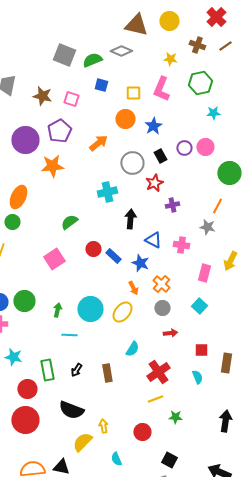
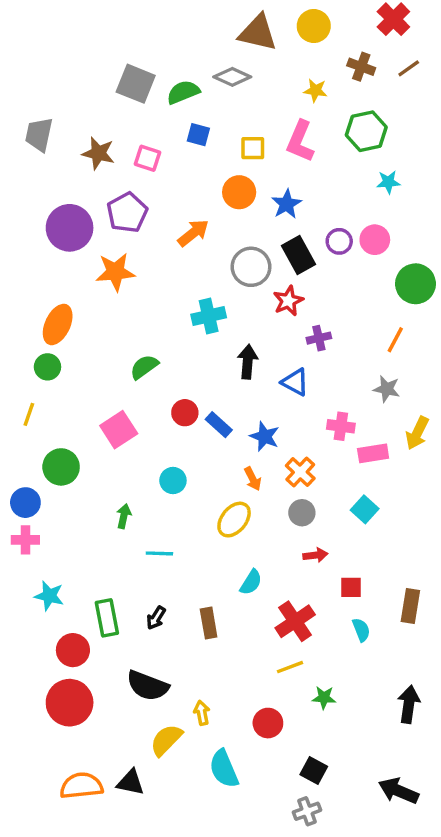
black rectangle: (160, 156) -> (298, 255), size x1.5
gray star: (207, 227) -> (387, 389), moved
blue triangle: (153, 240) -> (295, 382), moved
pink cross: (181, 245) -> (341, 426), moved
pink rectangle: (204, 273) -> (373, 453), turned 66
green circle: (24, 301) -> (61, 467), moved
cyan circle: (90, 309) -> (173, 481), moved, size x0.6
cyan line: (69, 335) -> (159, 553), moved
red square: (201, 350) -> (351, 587), moved
cyan semicircle: (116, 459) -> (224, 769), size x1.6

